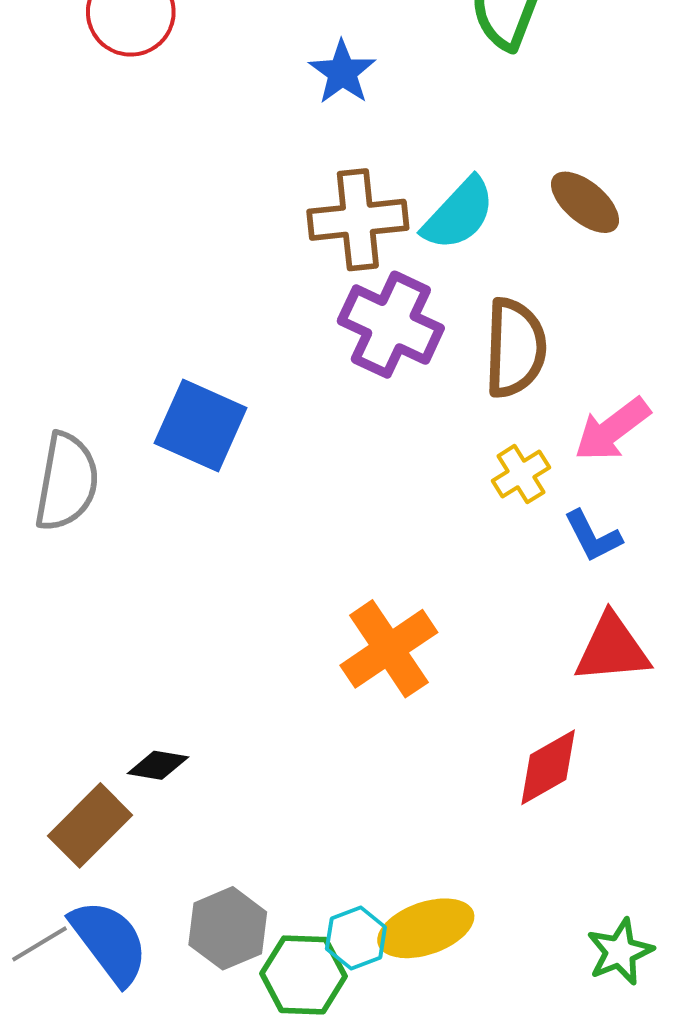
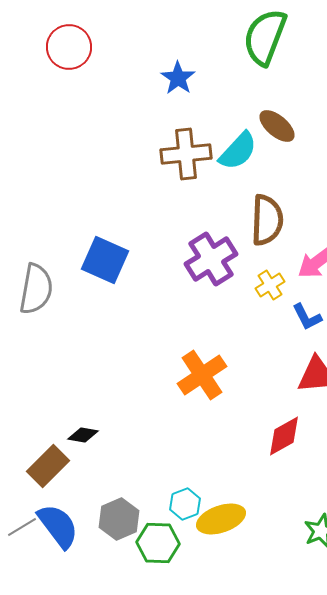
brown ellipse: (585, 202) -> (277, 126), moved
purple cross: (391, 325) -> (211, 259), moved, turned 33
cyan hexagon: (356, 938) -> (185, 504), moved

